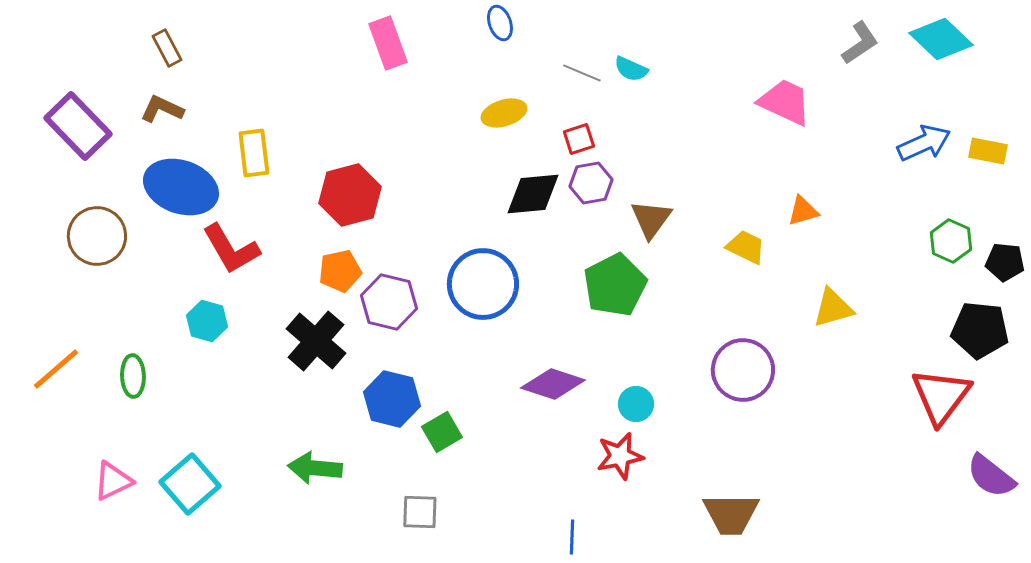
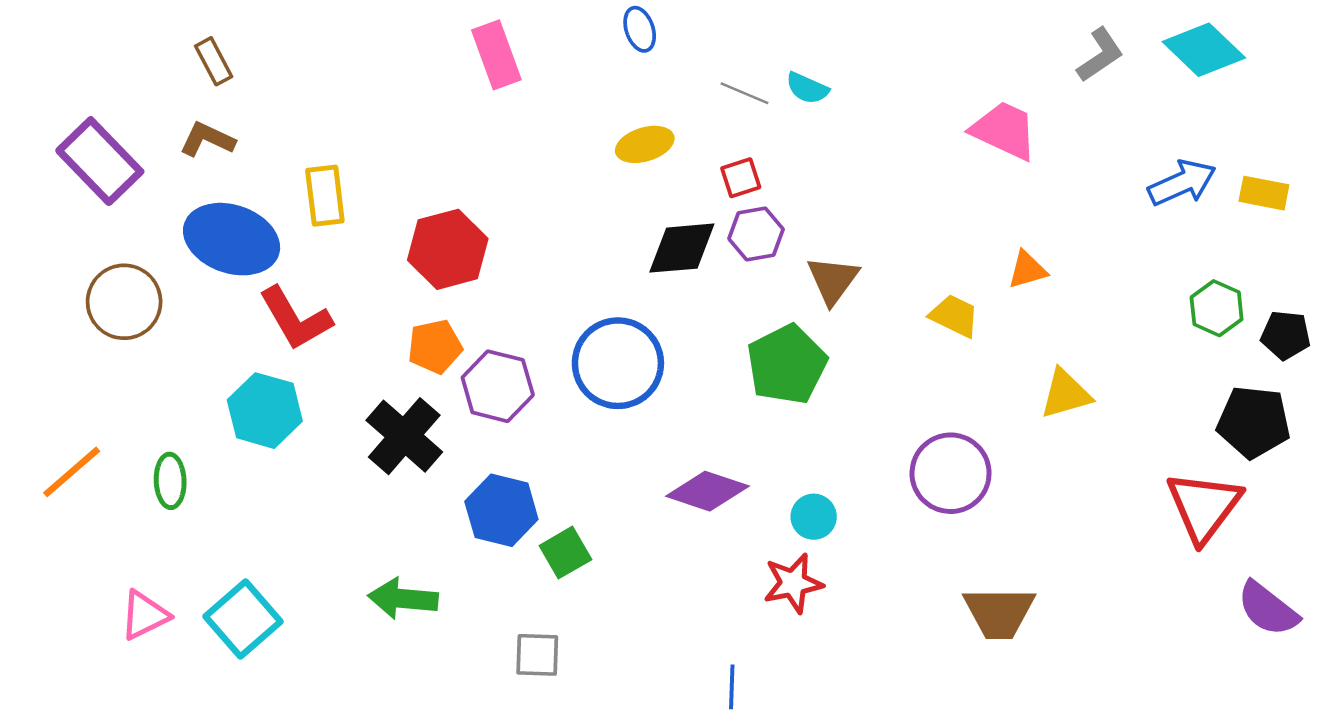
cyan hexagon: (207, 321) -> (265, 411), size x1.4
brown trapezoid: (731, 514) -> (999, 613), moved

